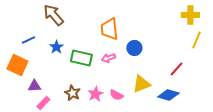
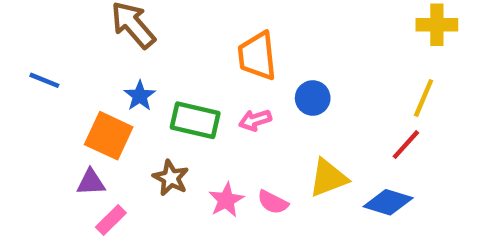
blue line: (28, 40) -> (44, 80), moved, turned 48
yellow line: (196, 40) -> (424, 98), moved
orange square: (17, 65) -> (109, 136), moved
brown star: (72, 93) -> (171, 178), moved

